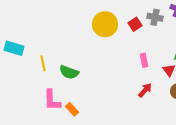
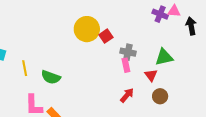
gray cross: (155, 17) -> (128, 52), moved
red square: (135, 24) -> (106, 36), moved

